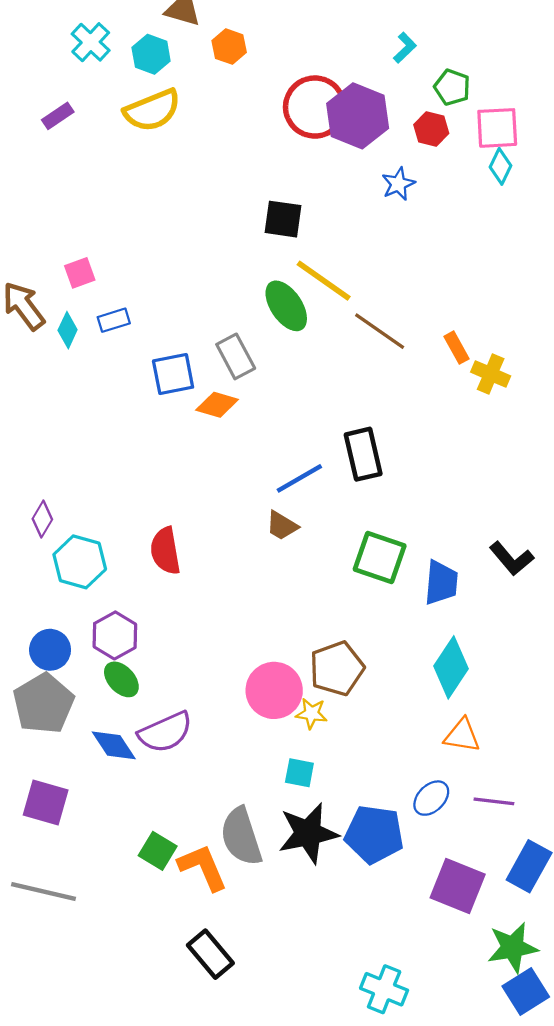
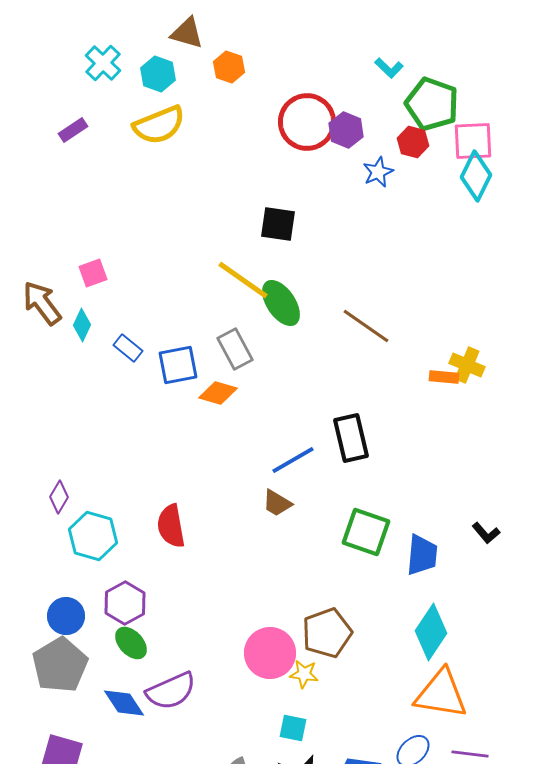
cyan L-shape: (405, 48) -> (389, 68), turned 88
green pentagon: (452, 87) -> (432, 104), size x1.6
purple hexagon: (358, 116) -> (346, 130), size x0.6
cyan diamond: (500, 166) -> (476, 176), size x1.5
blue star: (398, 184) -> (378, 172), moved
yellow line: (324, 281) -> (243, 280), moved
blue rectangle: (114, 320) -> (128, 348), moved, turned 56
orange rectangle: (457, 348) -> (444, 377), moved, turned -56
black L-shape: (511, 559) -> (486, 533), size x0.7
orange triangle: (462, 735) -> (441, 694), size x1.6

